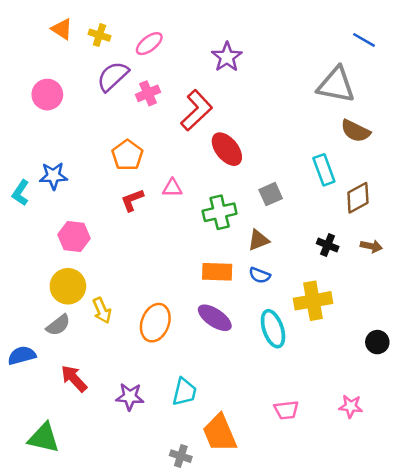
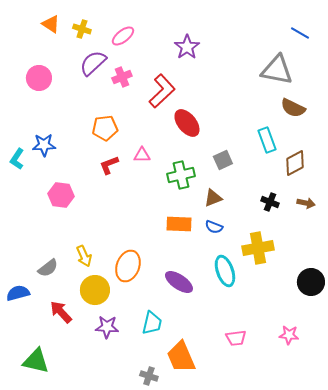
orange pentagon: (127, 155) -> (105, 128), turned 30
yellow circle: (68, 286) -> (95, 290), moved
purple ellipse: (215, 318) -> (179, 282), moved
black circle: (377, 342) -> (311, 282), size x1.4

